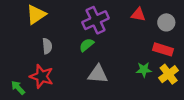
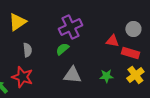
red triangle: (138, 15) -> (112, 41), moved
green star: (144, 70) -> (106, 76), moved

